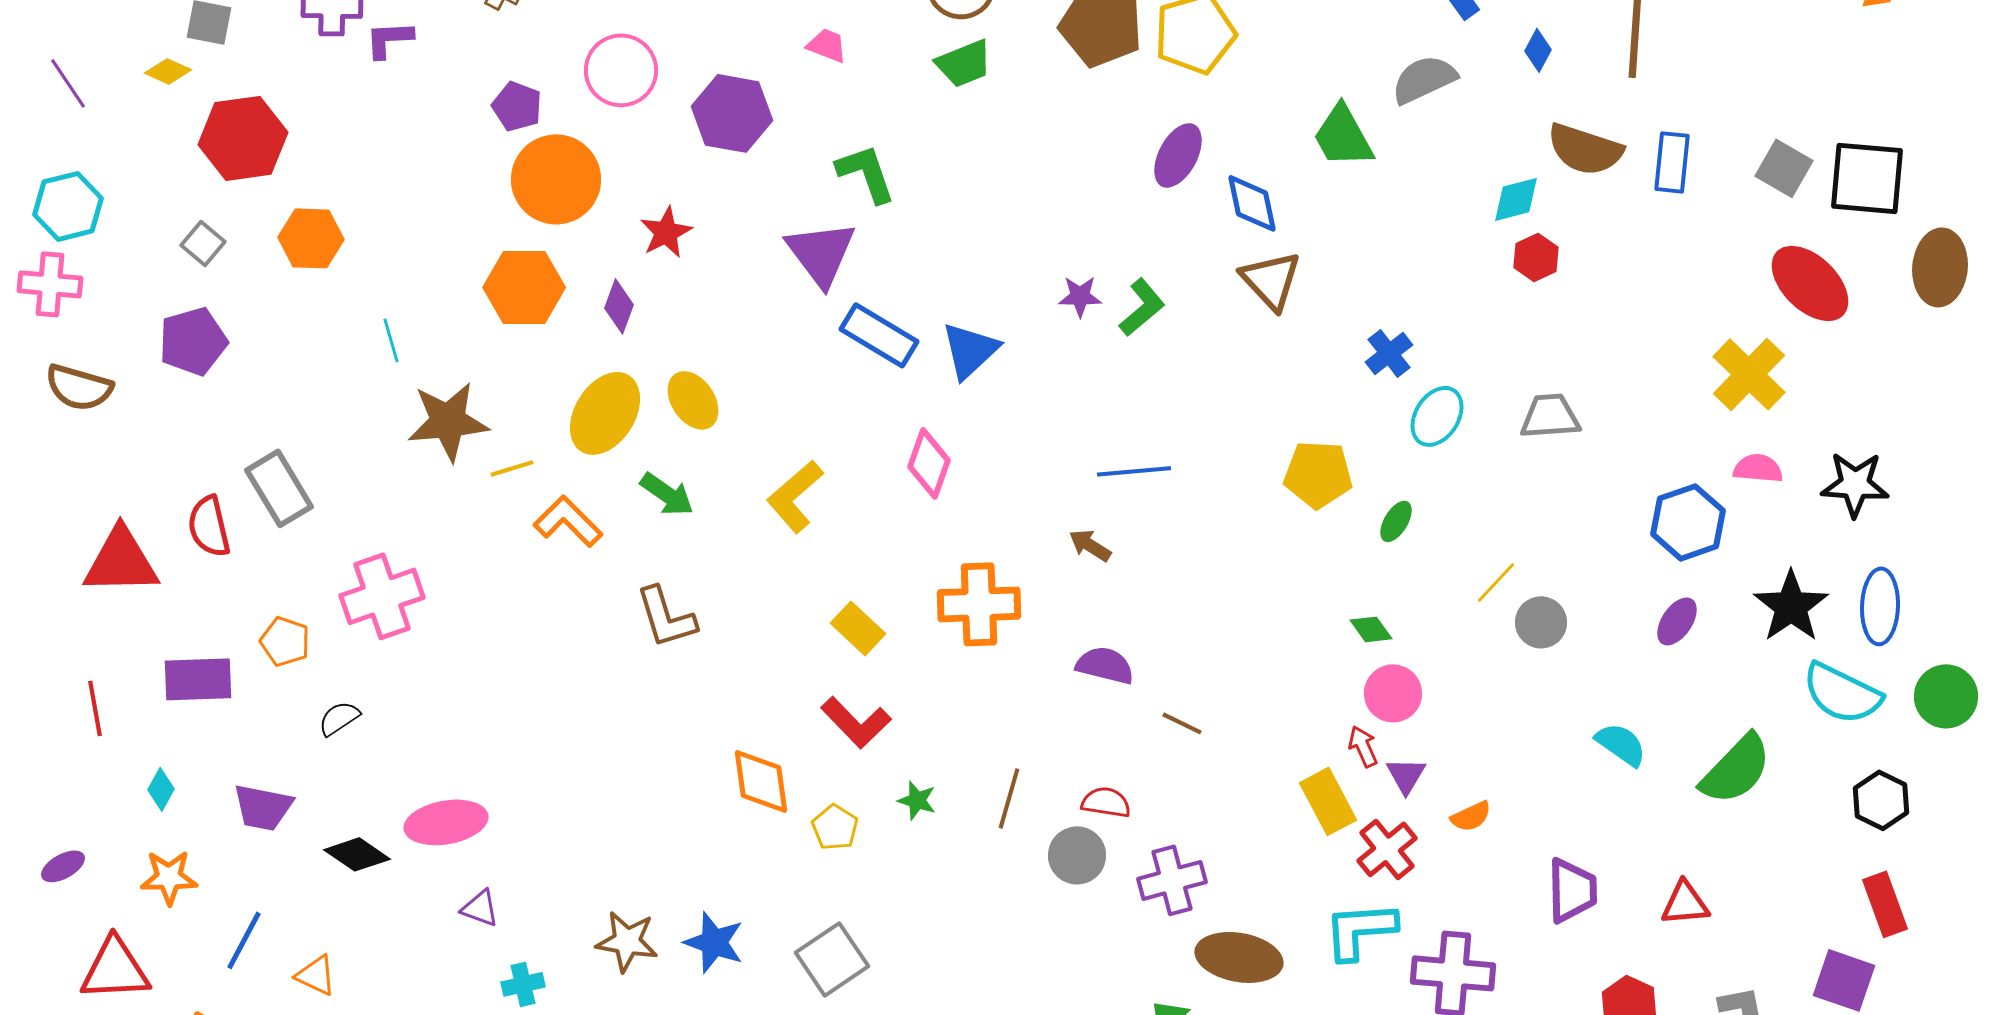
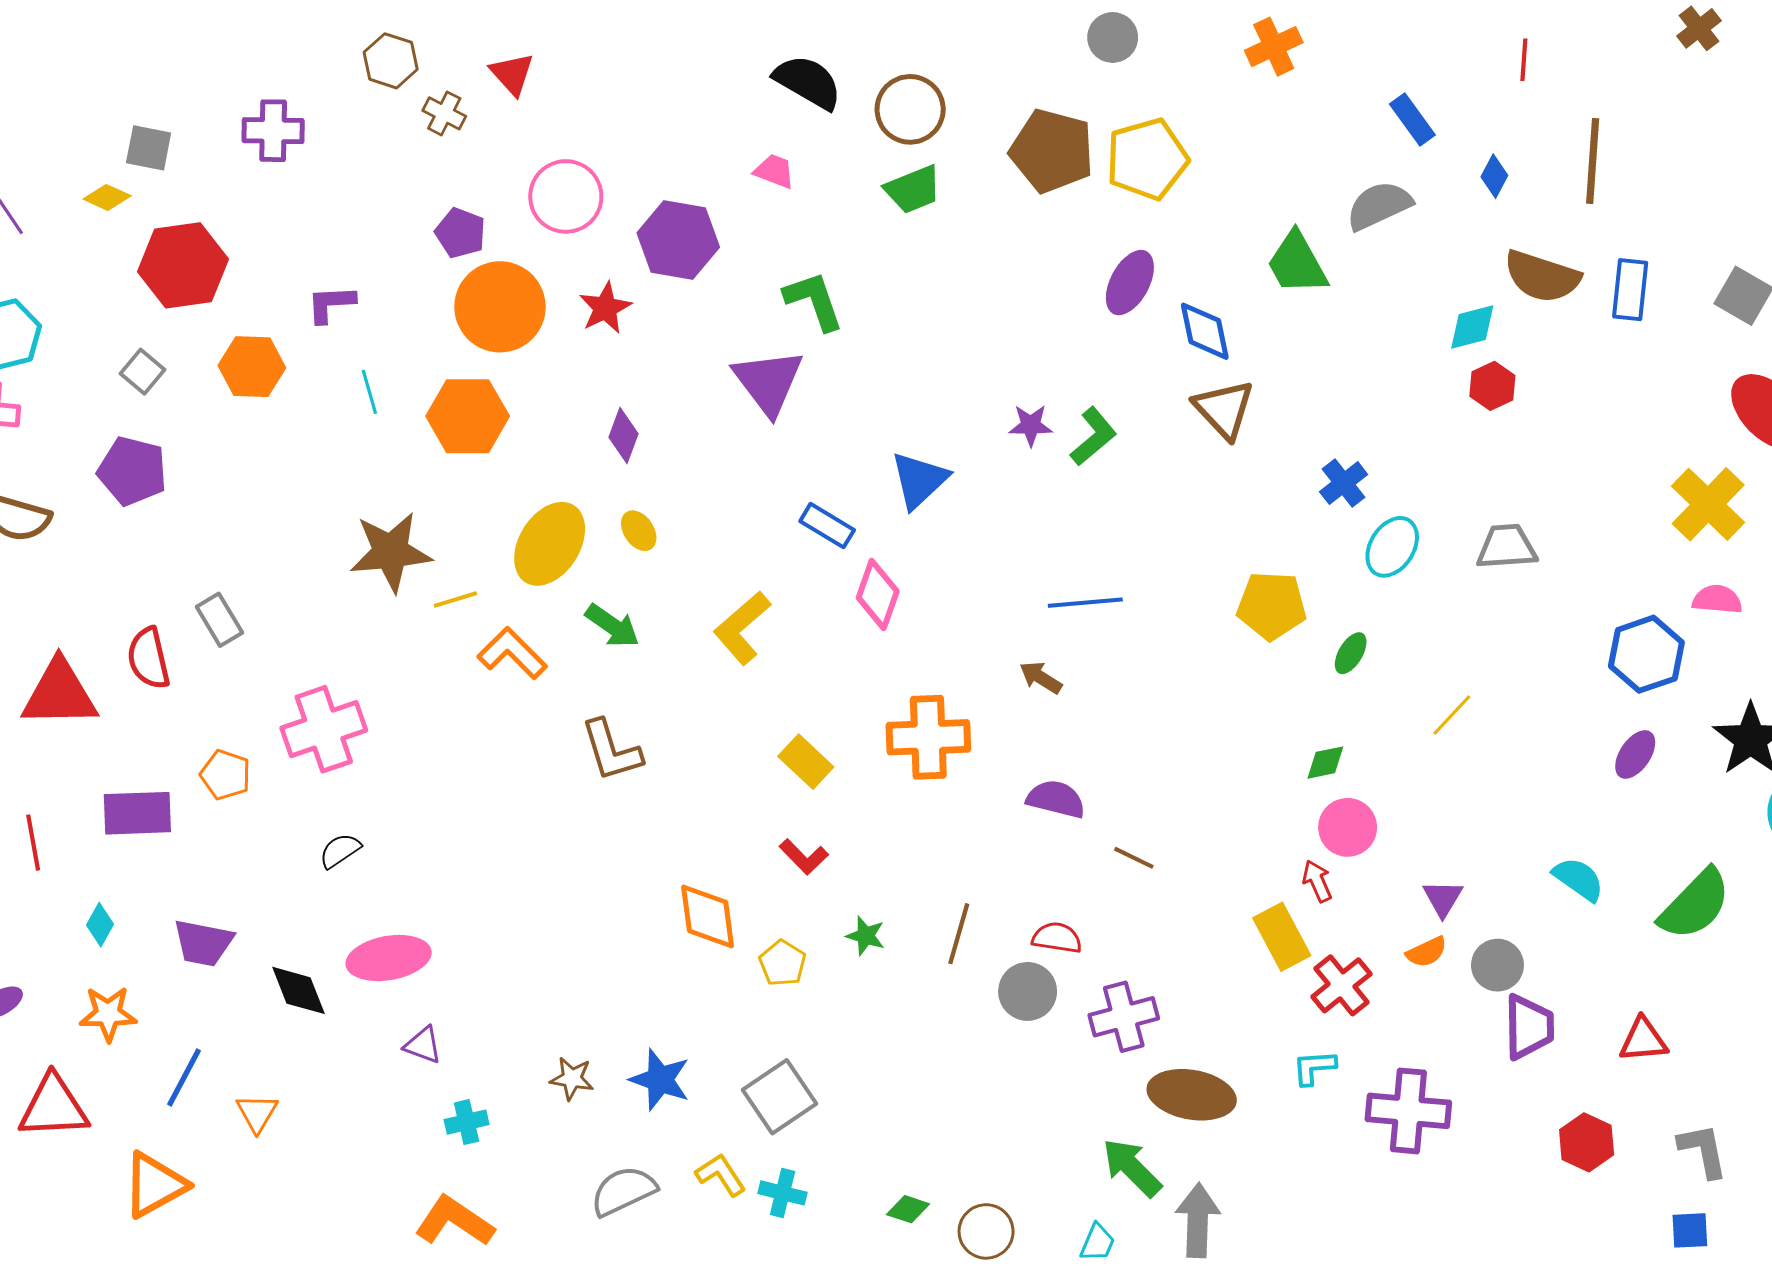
purple L-shape: (389, 39) -> (331, 304), moved
red star: (666, 232) -> (605, 308), moved
purple diamond: (619, 306) -> (624, 435), moved
blue rectangle: (879, 335) -> (827, 526), moved, size x0.7
cyan line: (391, 340) -> (369, 392), moved
purple pentagon: (193, 341) -> (132, 471), turned 30
yellow ellipse: (693, 400) -> (639, 531), size x0.7
gray rectangle: (279, 488) -> (219, 620), size x0.7
gray circle: (1541, 622) -> (1497, 965), moved
green diamond: (1371, 629) -> (1325, 763), turned -66
black semicircle: (339, 718) -> (340, 851), moved
red L-shape: (856, 722) -> (804, 857), size x0.7
purple triangle: (1406, 775) -> (1443, 898), moved
black diamond: (357, 854) -> (298, 990), turned 34
cyan L-shape: (1360, 930) -> (1314, 1067), size x0.6
brown star: (627, 941) -> (572, 1079), size x0.7
orange triangle: (316, 975) -> (257, 1113), turned 36

